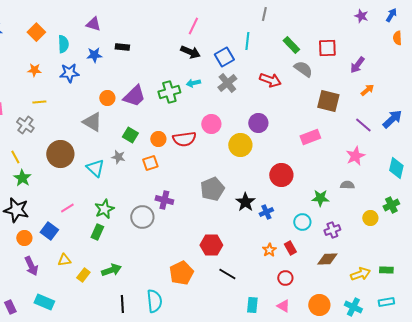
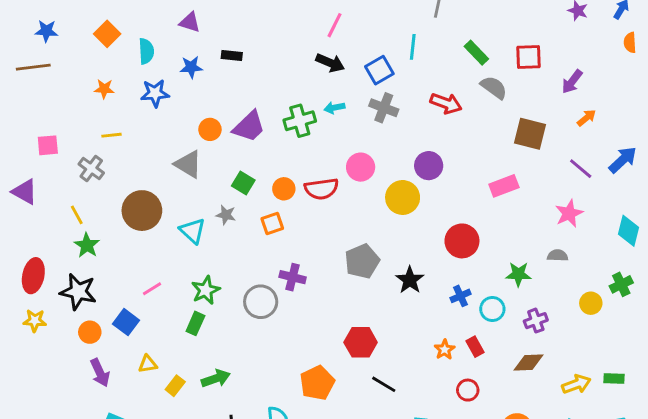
gray cross: (227, 83) -> (384, 108), turned -30
blue cross: (266, 212) -> (460, 296), moved

